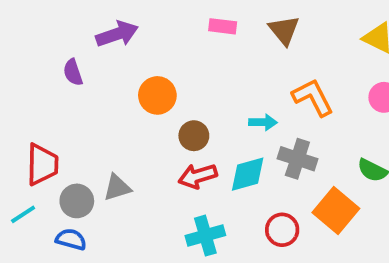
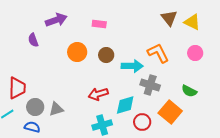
pink rectangle: (223, 26) -> (99, 24), moved
brown triangle: (284, 30) -> (169, 18), moved
cyan arrow: (263, 122) -> (132, 66), size x1.5
brown circle: (194, 136) -> (106, 55), moved
cyan diamond: (248, 174) -> (125, 105), moved
gray triangle: (117, 188) -> (56, 109), moved

